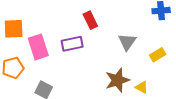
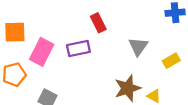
pink rectangle: (38, 47) -> (42, 52), turned 45

